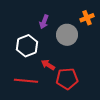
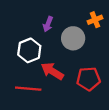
red arrow: (48, 65) -> (52, 71), size x1.5
red pentagon: (67, 79) -> (88, 79), moved

